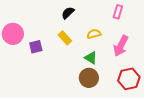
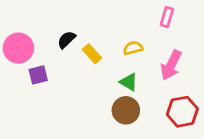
black semicircle: (68, 13) -> (66, 40), moved
purple square: (36, 47) -> (38, 75), moved

